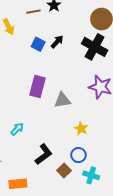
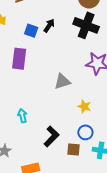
purple rectangle: (37, 86) -> (19, 59), moved
cyan arrow: (17, 129) -> (22, 116), turned -48
brown square: (64, 171) -> (74, 149), turned -32

